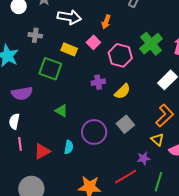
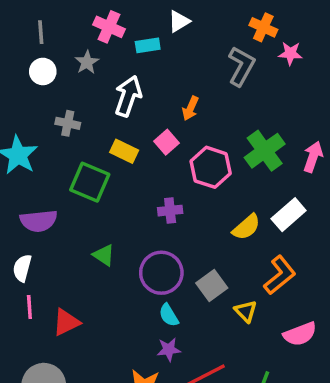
white arrow: (69, 17) -> (128, 96), turned -85
yellow semicircle: (122, 91) -> (246, 227), moved
purple circle: (94, 132) -> (161, 273), moved
yellow triangle: (157, 140) -> (246, 311), moved
cyan semicircle: (69, 147) -> (169, 315), moved, turned 136
purple star: (144, 158) -> (169, 349), moved

